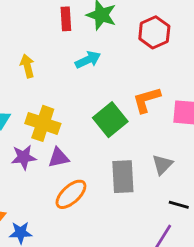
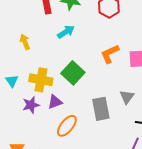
green square: (110, 120) -> (73, 73), moved

